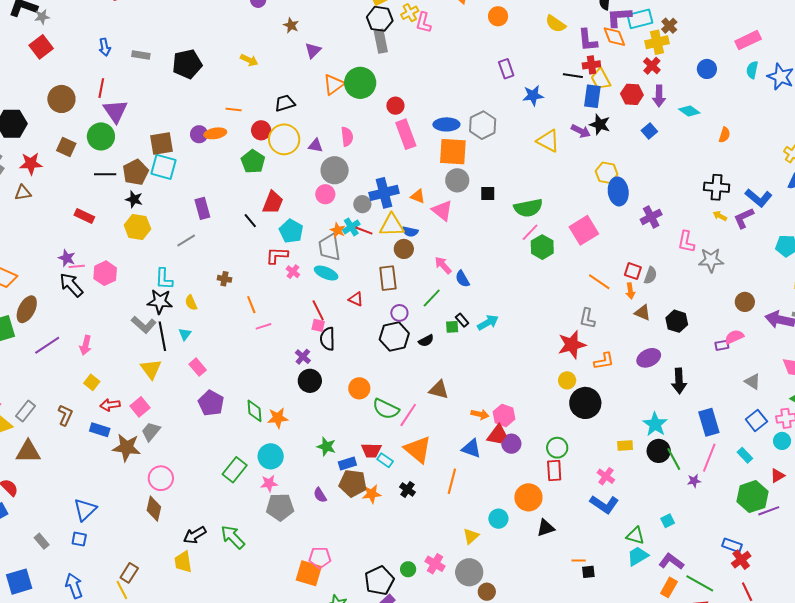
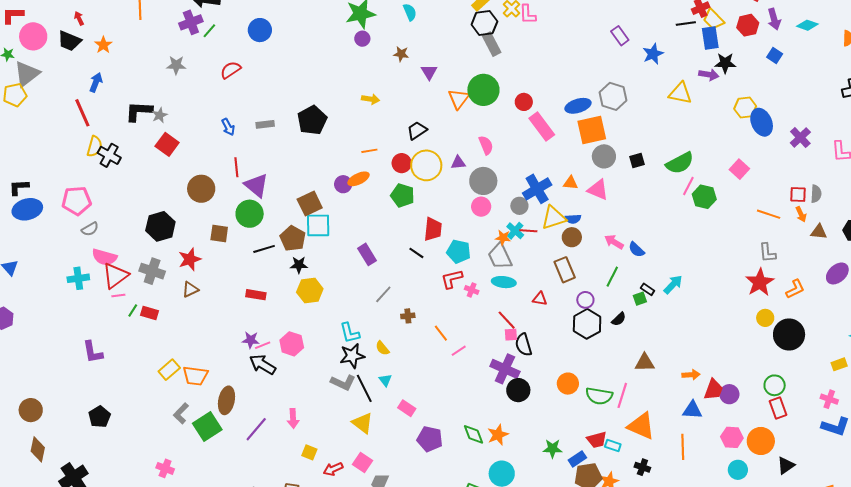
pink square: (584, 230) -> (739, 169), size x0.7
gray line: (186, 240) -> (383, 294), moved
purple cross: (303, 357) -> (505, 369), size x1.8
pink hexagon: (504, 415) -> (732, 437), moved

